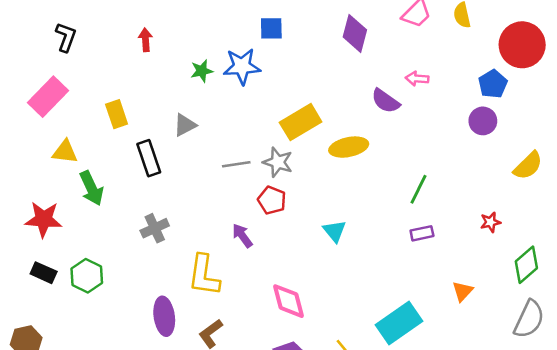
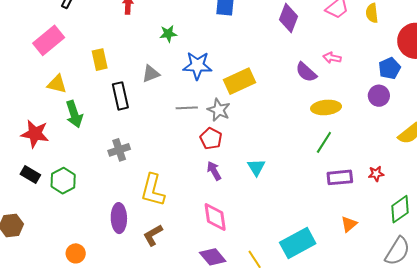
blue star: (242, 66) -> (197, 66), moved
yellow ellipse: (349, 147) -> (326, 107), moved
purple rectangle: (422, 233) -> (340, 177), moved, size x1.4
purple arrow: (242, 236) -> (214, 171), moved

